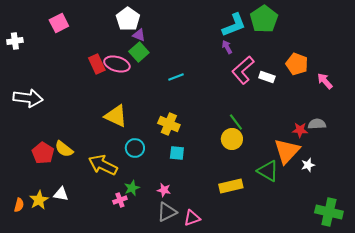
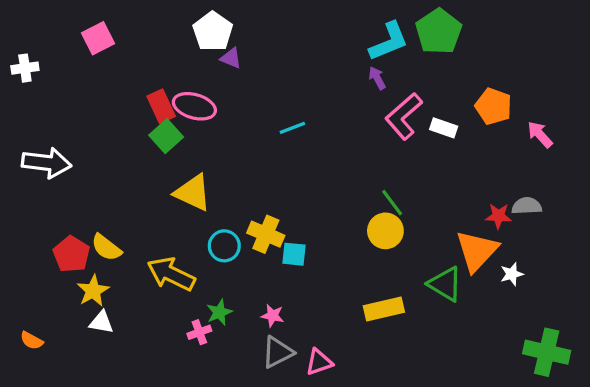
green square: (139, 52) -> (166, 136), moved
yellow cross: (169, 124) -> (266, 234), moved
yellow star: (39, 200) -> (93, 291), moved
orange semicircle: (19, 205) -> (32, 341), turned 104

